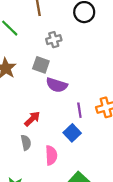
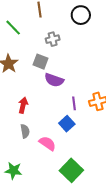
red arrow: (32, 119) -> (23, 105), moved, turned -35
pink semicircle: (51, 155) -> (47, 143), turned -54

